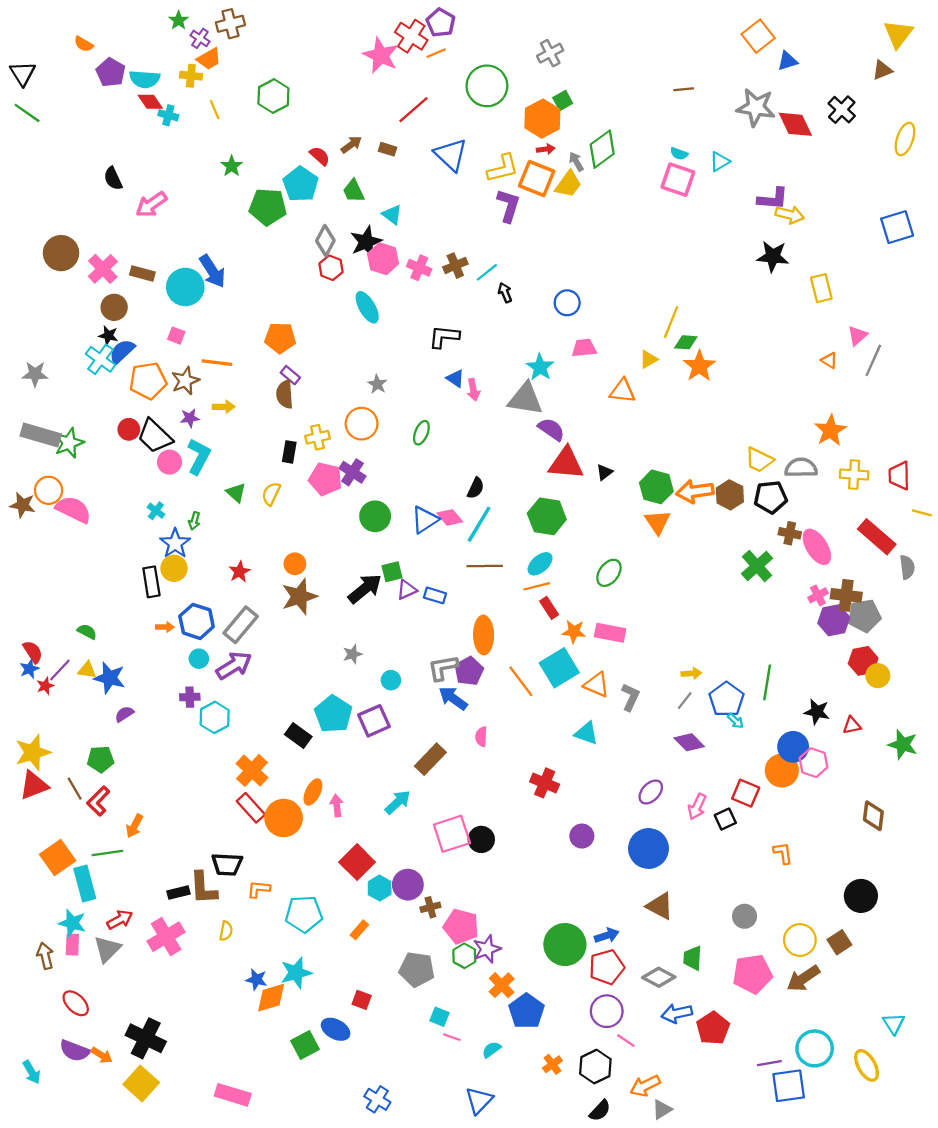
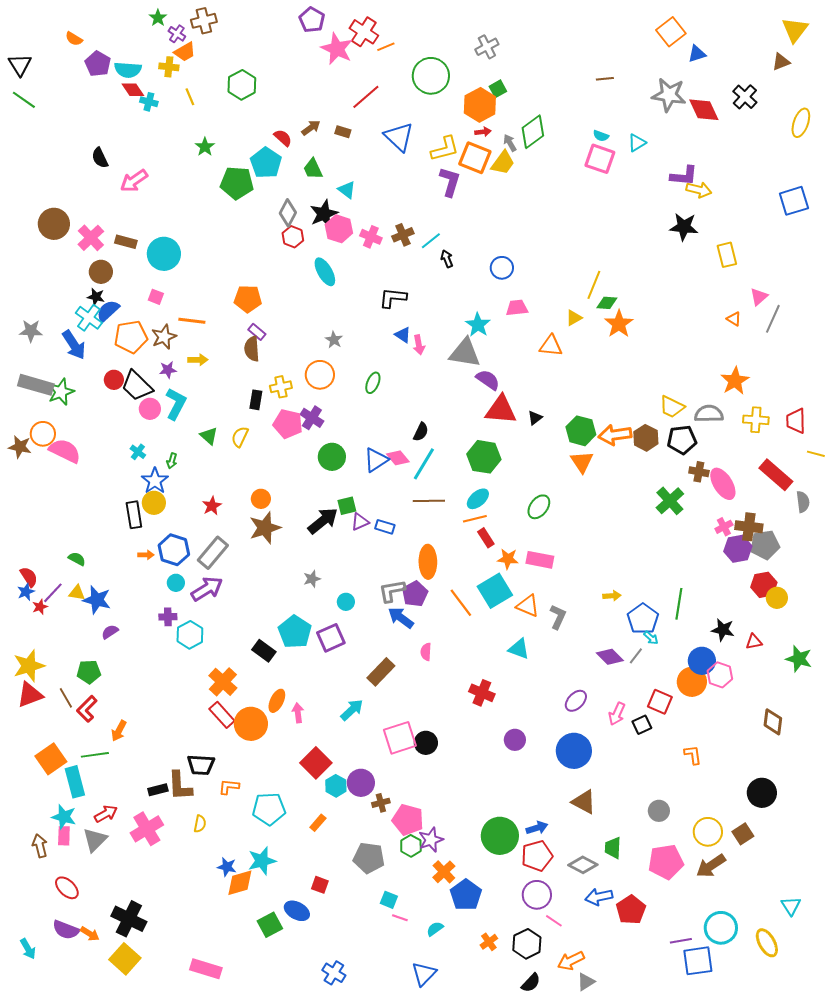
purple pentagon: (441, 23) -> (312, 20), moved
blue arrow: (212, 271) -> (74, 345), moved
gray line: (685, 700) -> (636, 656), moved

